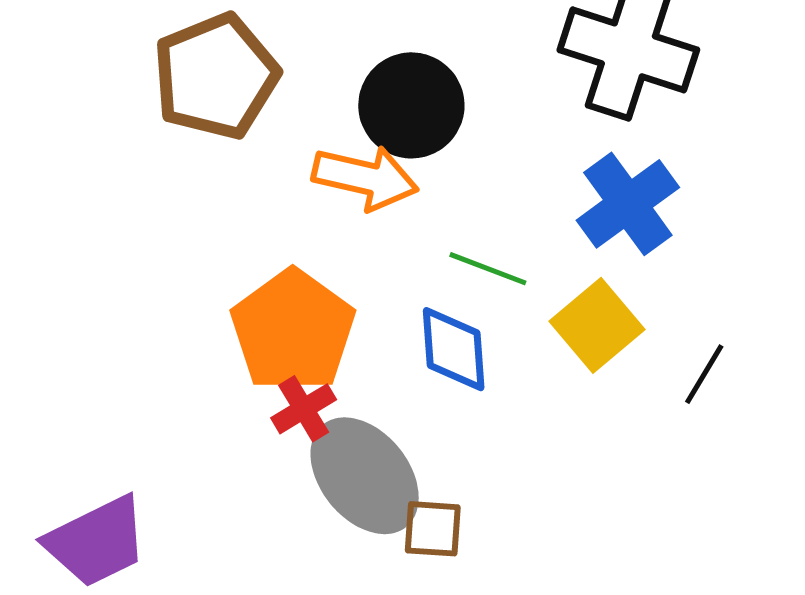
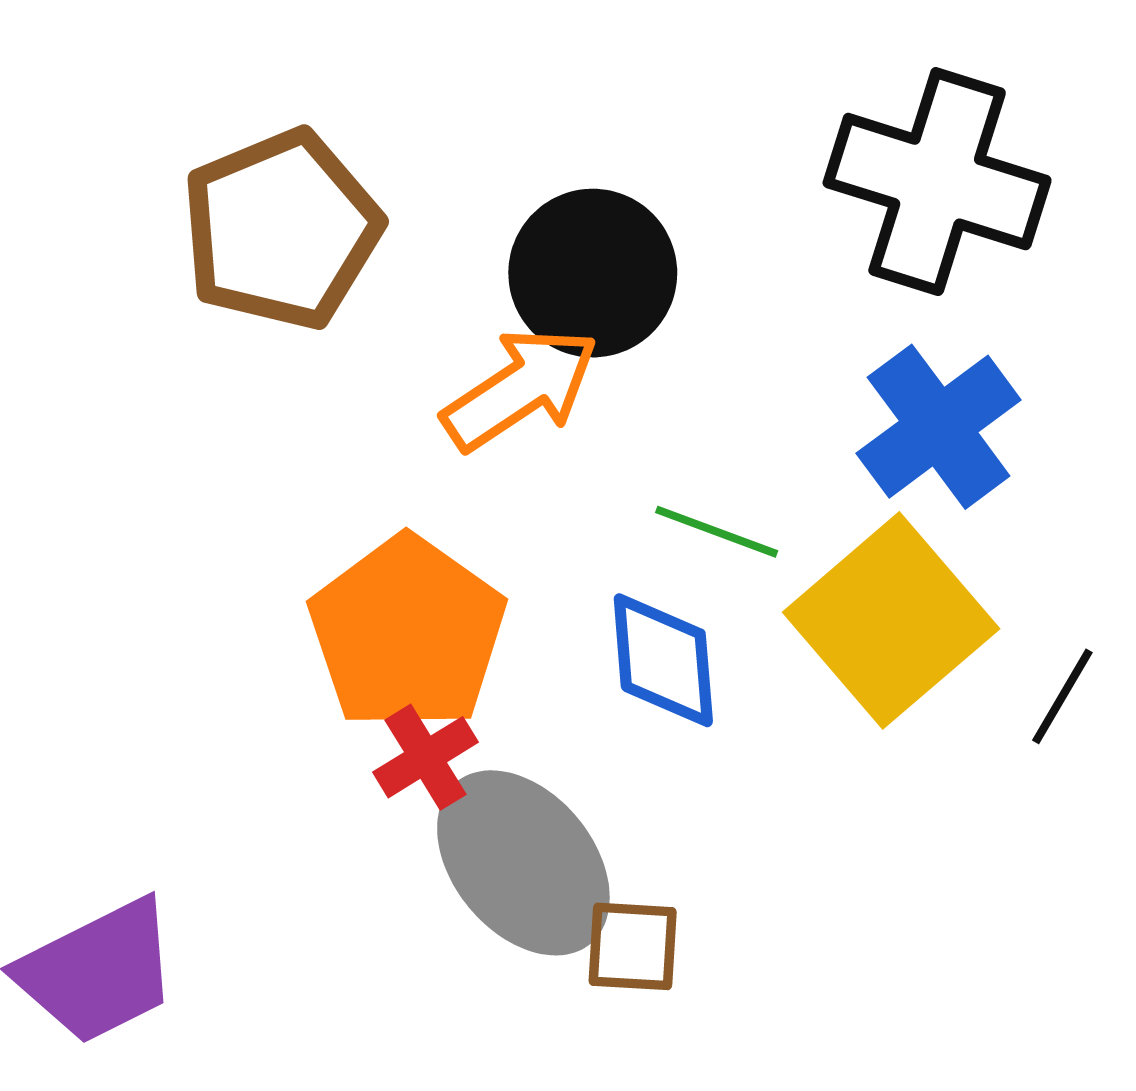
orange arrow: (365, 178) -> (520, 389), turned -46
yellow square: (597, 325) -> (891, 620), size x1.4

